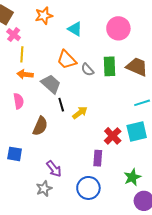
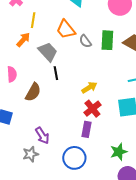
yellow line: (22, 54) -> (33, 20), moved
orange arrow: (25, 74) -> (23, 40), turned 119
pink semicircle: (19, 101) -> (12, 74), moved
yellow arrow: (80, 113) -> (89, 87), moved
red cross: (113, 136) -> (92, 109), moved

